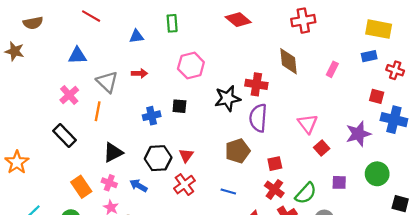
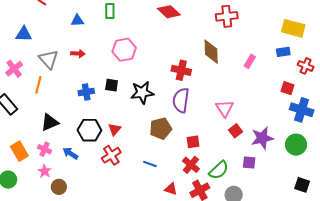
black star: (227, 98) -> (142, 93), moved
purple star: (358, 134) -> (262, 138), moved
green circle: (377, 174) -> (296, 145), moved

